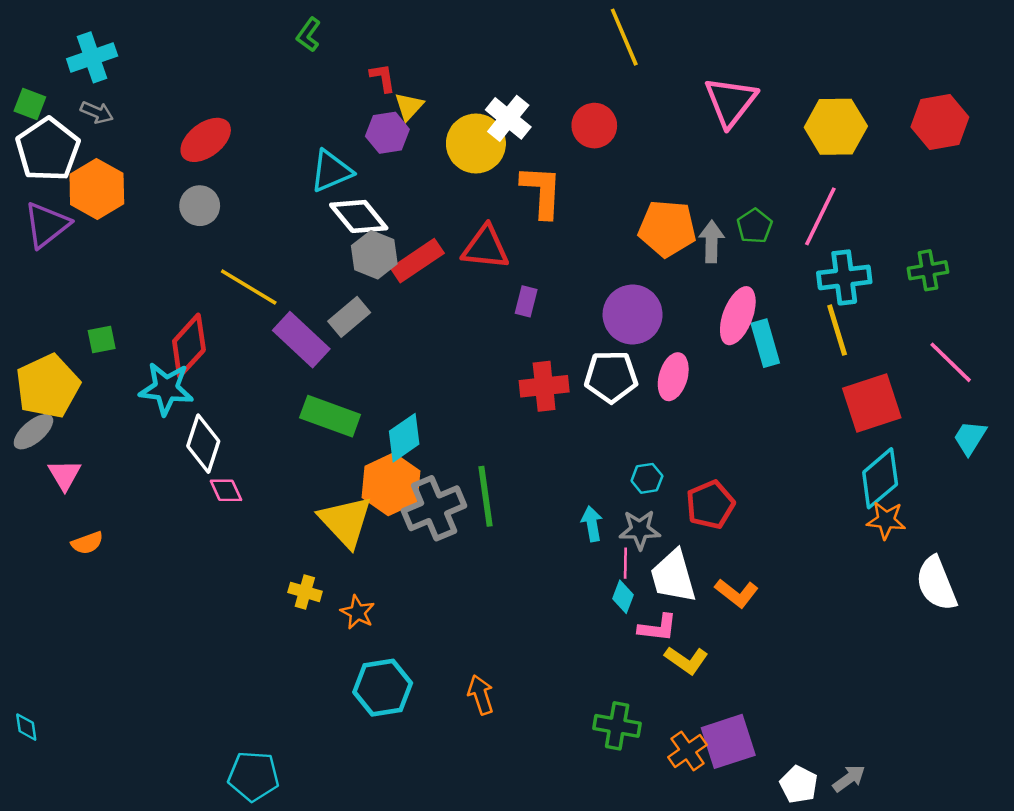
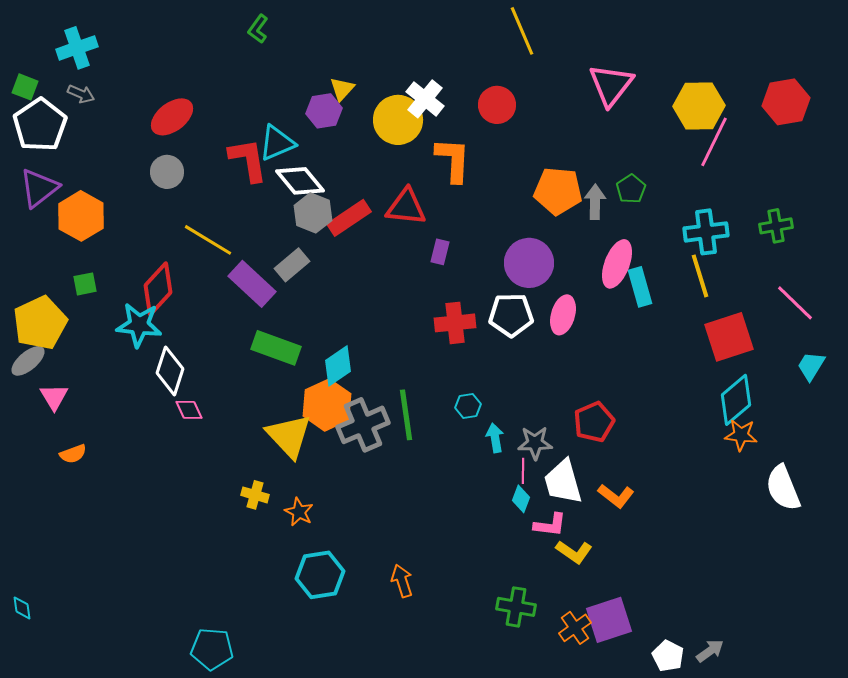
red L-shape: (383, 78) -> (248, 160), moved, size x1.8
orange hexagon: (97, 189) -> (81, 216), moved
pink line: (820, 216) -> (714, 142), moved
cyan hexagon: (647, 478) -> (468, 406), moved

